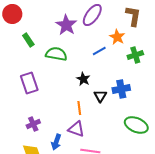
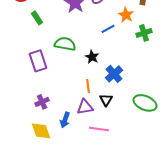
green semicircle: (56, 54) -> (65, 44), moved
blue cross: (121, 89) -> (114, 74), moved, turned -30
black triangle: (100, 96) -> (106, 100), moved
purple triangle: (76, 129) -> (85, 107), turned -30

